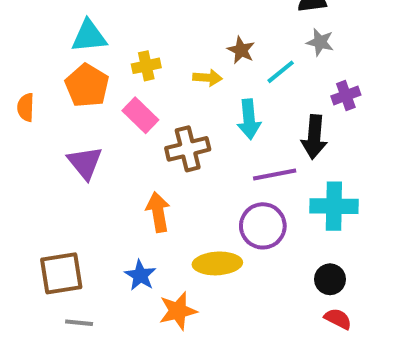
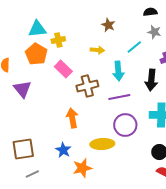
brown star: (241, 50) -> (108, 25), moved
yellow cross: (146, 66) -> (58, 40), moved
purple triangle: (85, 163) -> (22, 89), moved
purple line: (275, 175) -> (119, 97), moved
gray line: (79, 323) -> (32, 174), turned -32

